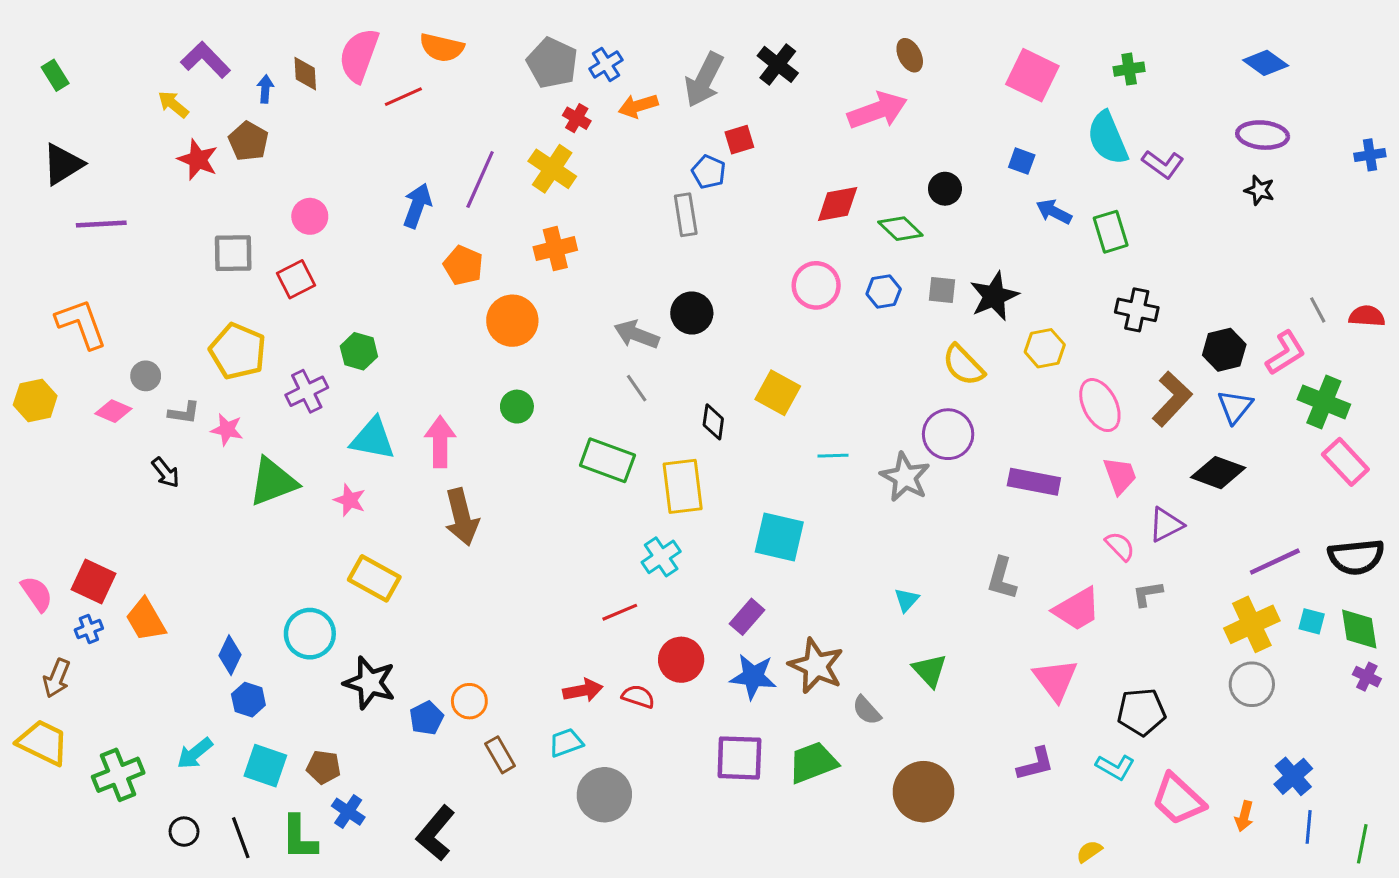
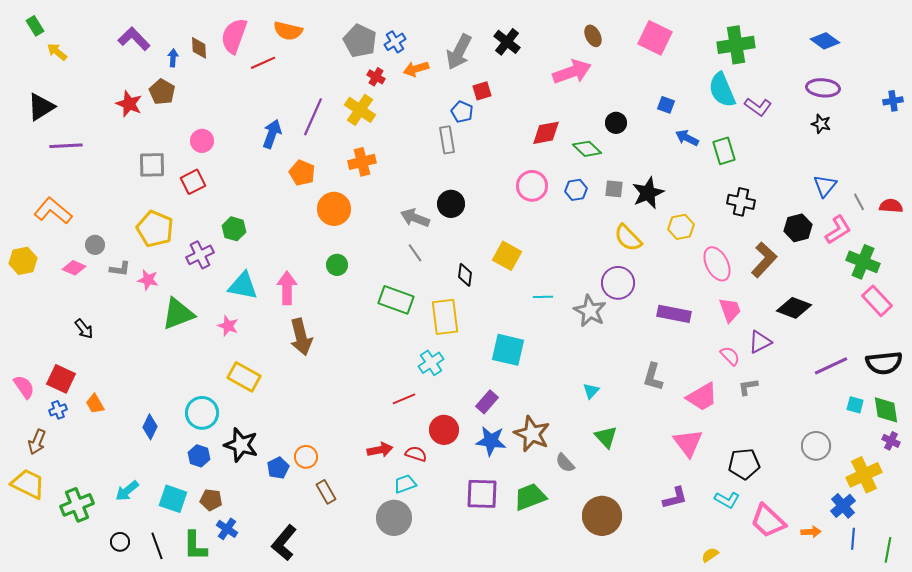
green cross: (1129, 69) -> (736, 45), size x1.8
green rectangle: (55, 75) -> (35, 26), moved
pink square: (1032, 75) -> (655, 38), moved
yellow arrow: (173, 104) -> (57, 52), moved
orange L-shape: (81, 324) -> (53, 211), turned -30
blue triangle: (1235, 407) -> (825, 186), moved
black arrow: (166, 473) -> (84, 329), moved
orange trapezoid: (146, 620) -> (95, 404), size x0.7
yellow cross: (1252, 624) -> (864, 475), moved
blue hexagon: (248, 700) -> (199, 456), moved
cyan trapezoid: (566, 743) -> (405, 484), moved
orange arrow: (1244, 816) -> (811, 532), turned -108

